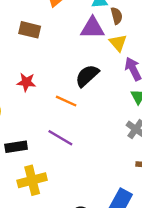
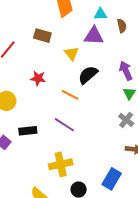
brown semicircle: (117, 16) -> (122, 26), moved
yellow triangle: (118, 43) -> (72, 53), moved
yellow cross: (32, 180) -> (61, 164), moved

